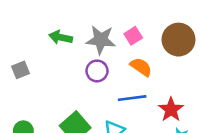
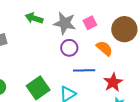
orange semicircle: (141, 67) -> (104, 48), moved
purple circle: (97, 71) -> (69, 48), moved

